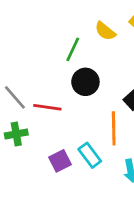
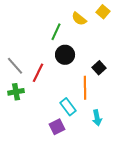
red line: (47, 107) -> (38, 73), turned -72
purple square: (60, 161) -> (57, 127), moved

